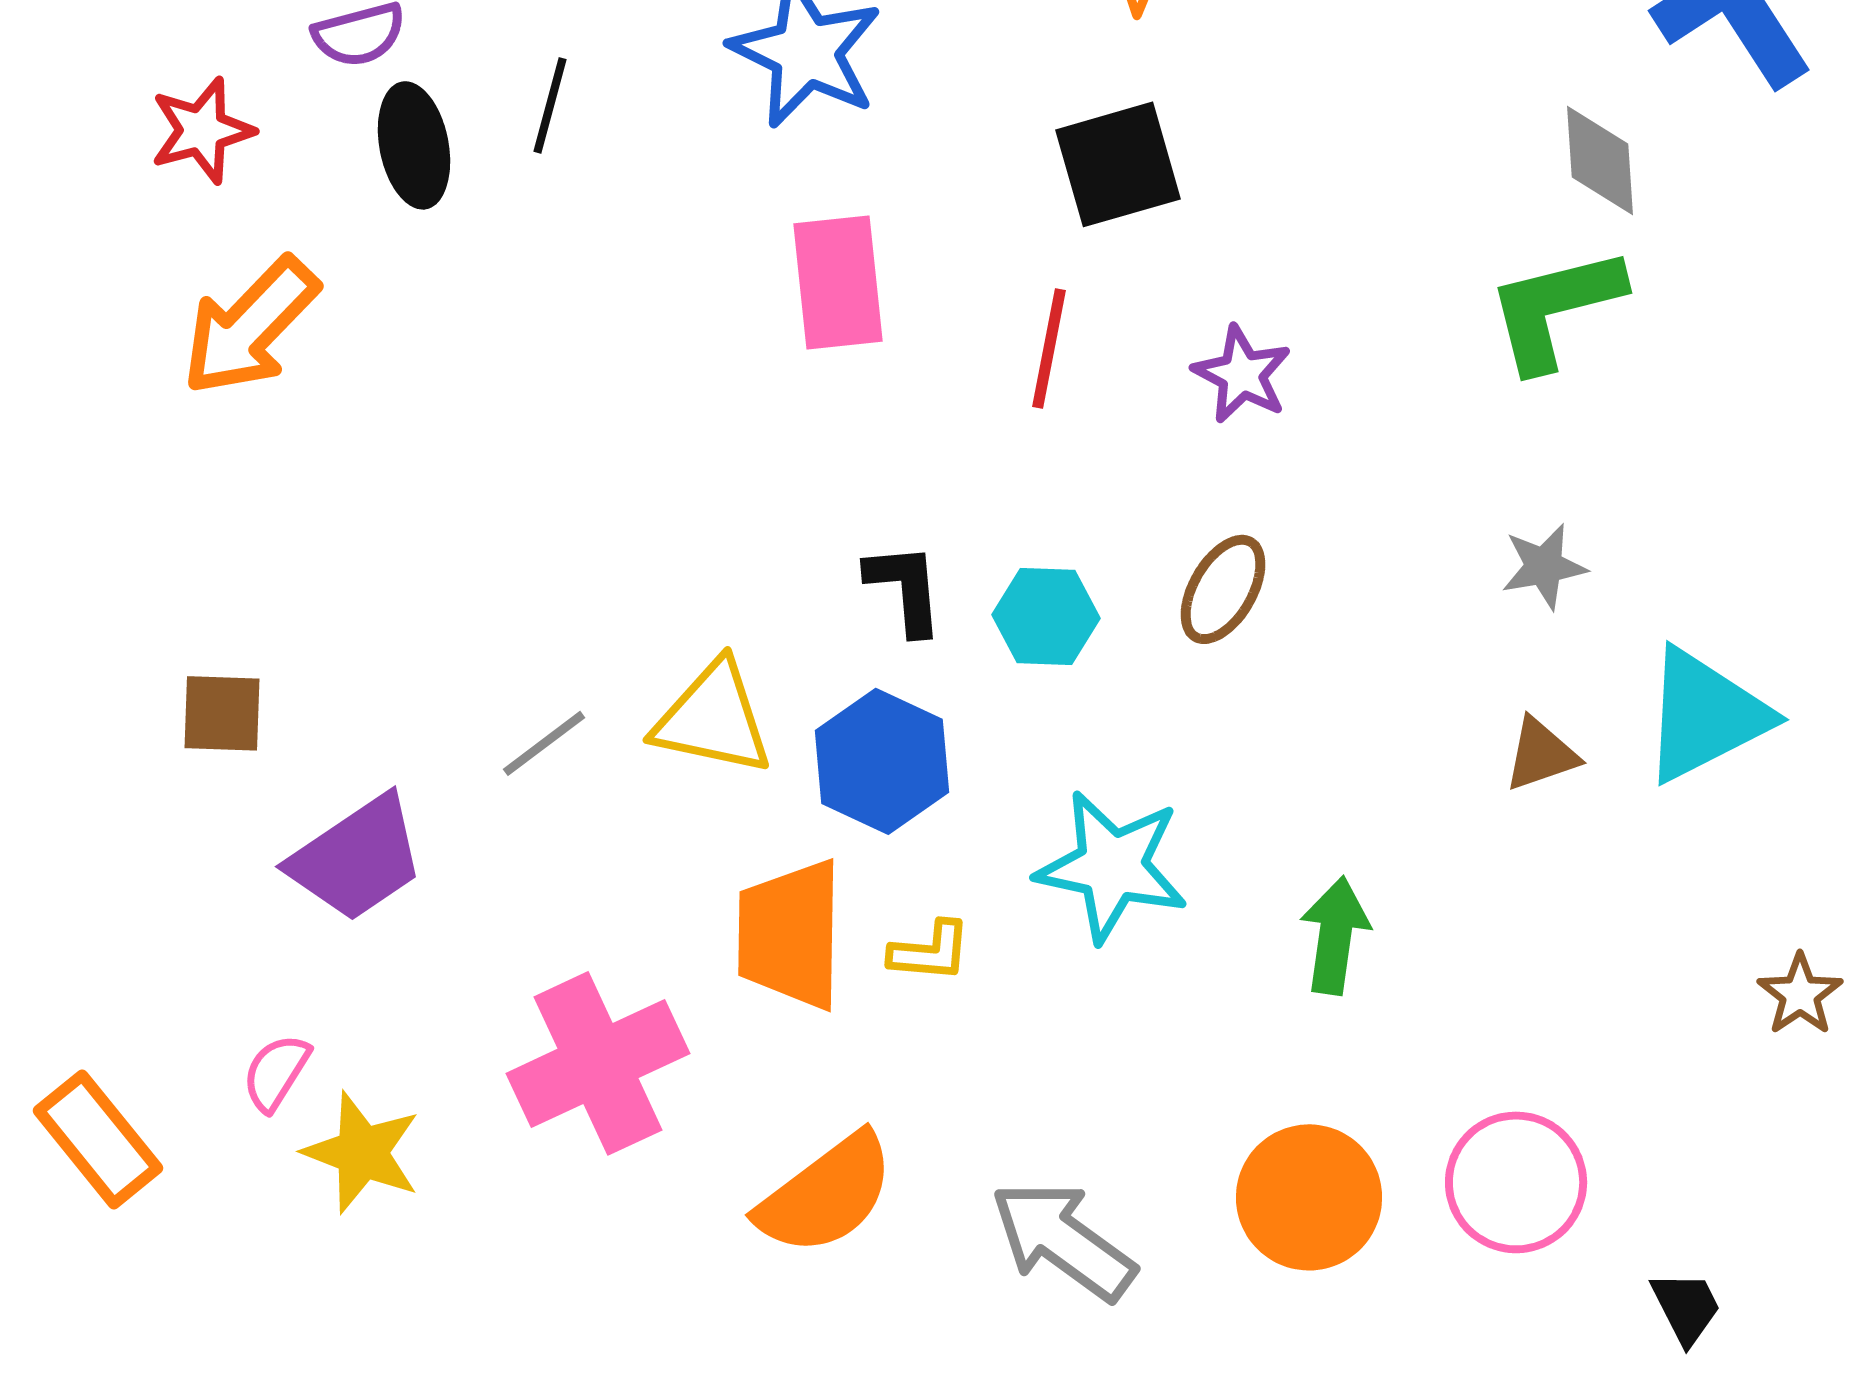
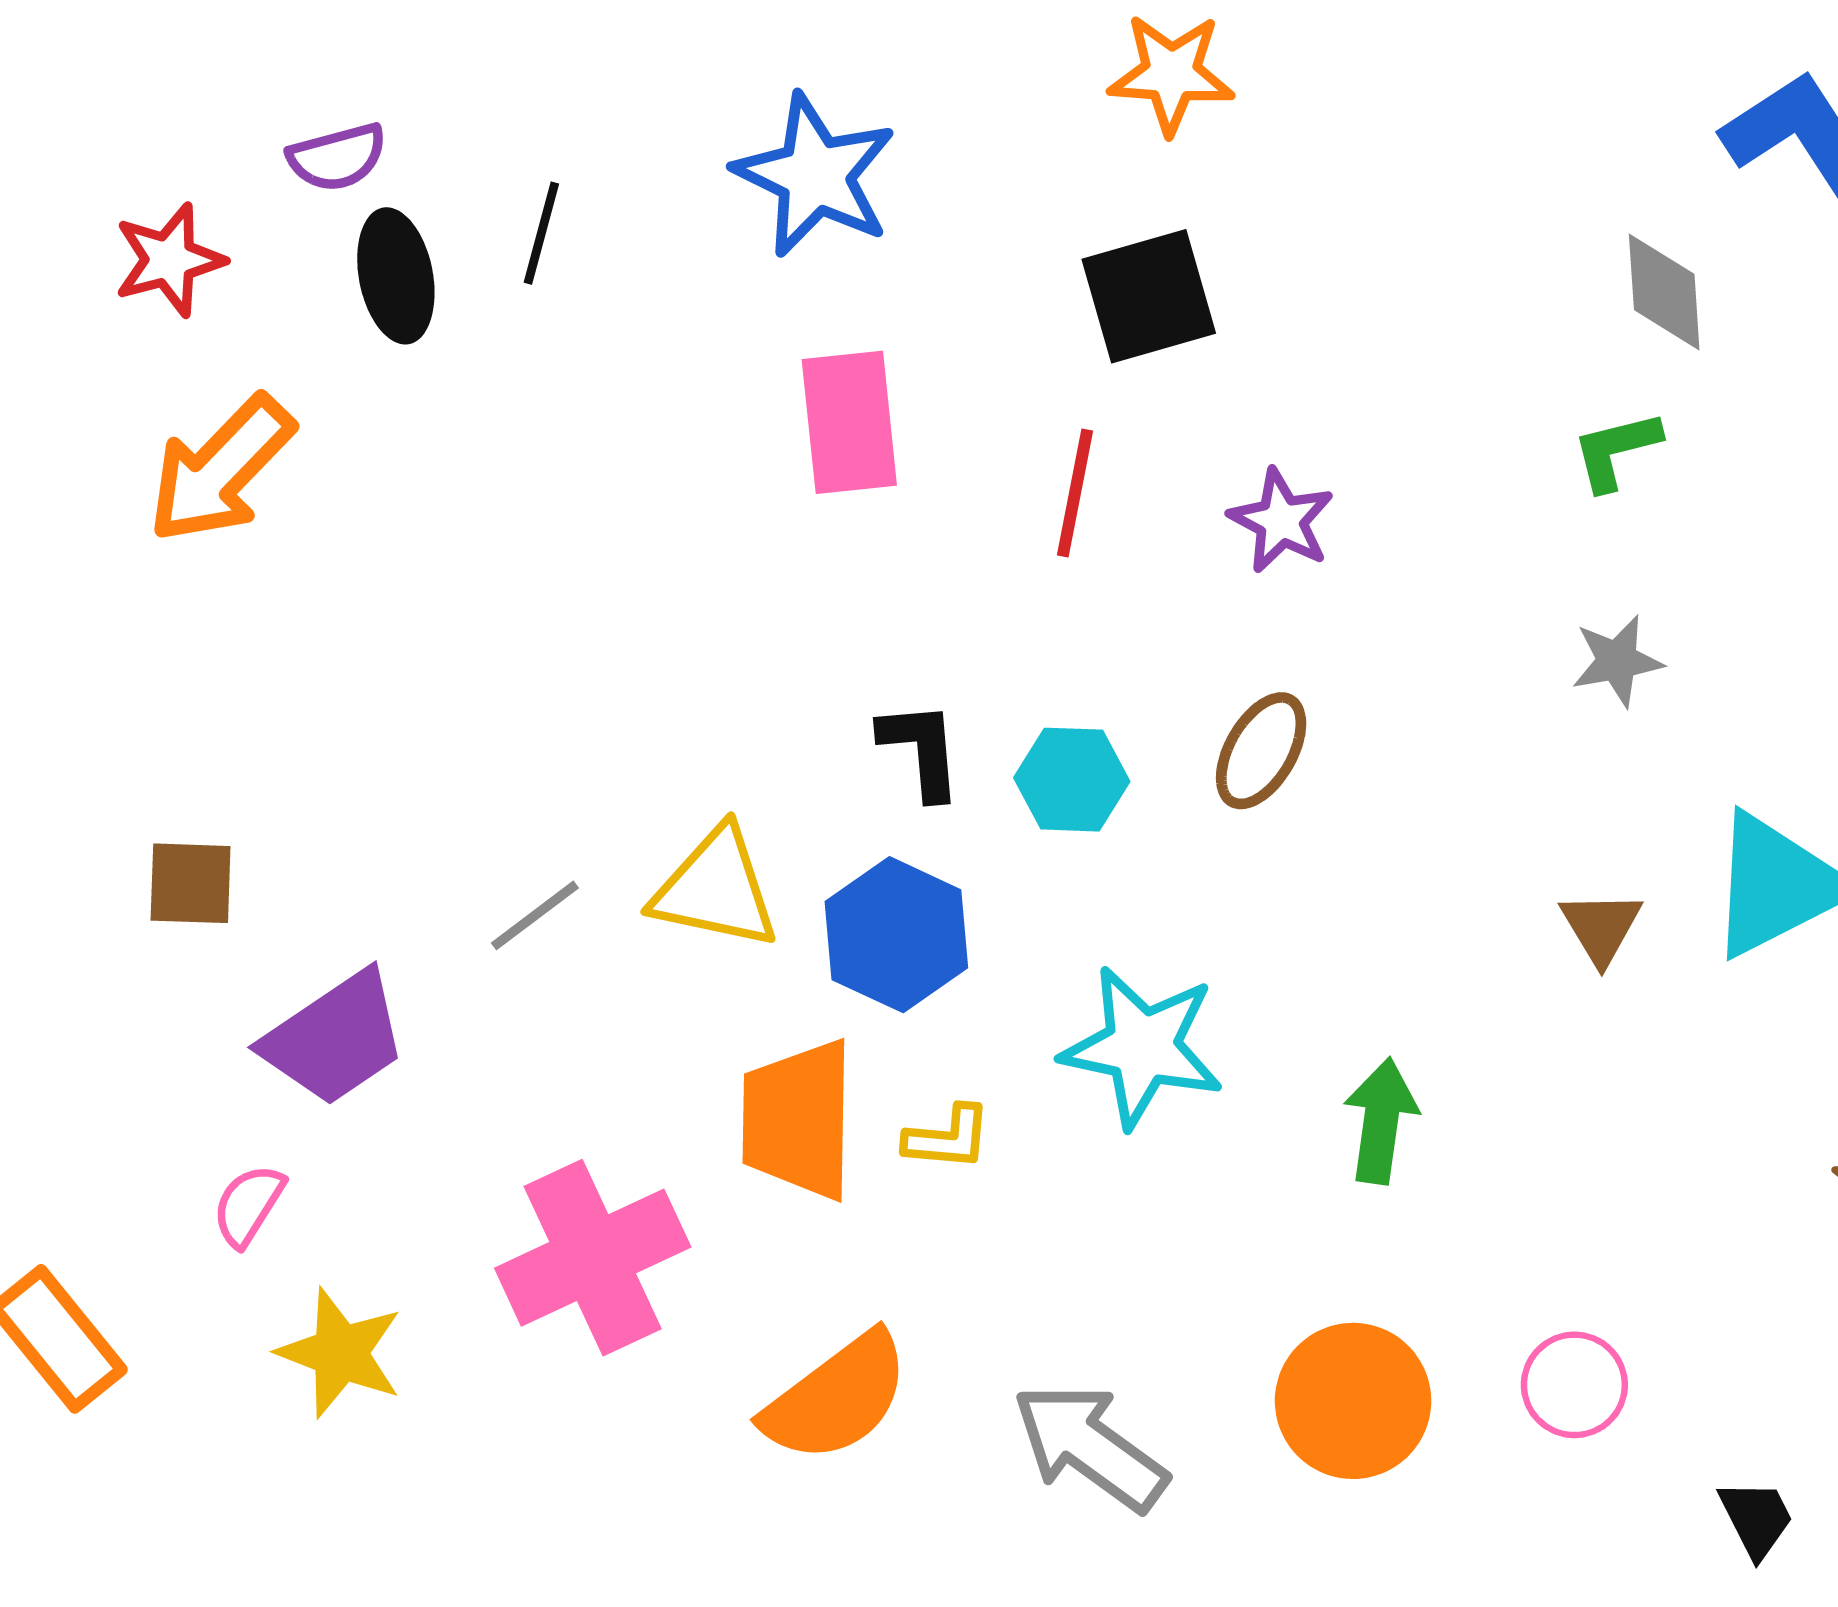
green L-shape: (1555, 308) -> (1616, 450), size x0.6
gray star: (1544, 566) -> (1617, 661), moved
brown triangle: (1541, 754) -> (1601, 927), turned -42
pink semicircle: (276, 1072) -> (248, 1205), moved
pink circle: (1516, 1182) -> (1574, 1385), size x0.7

